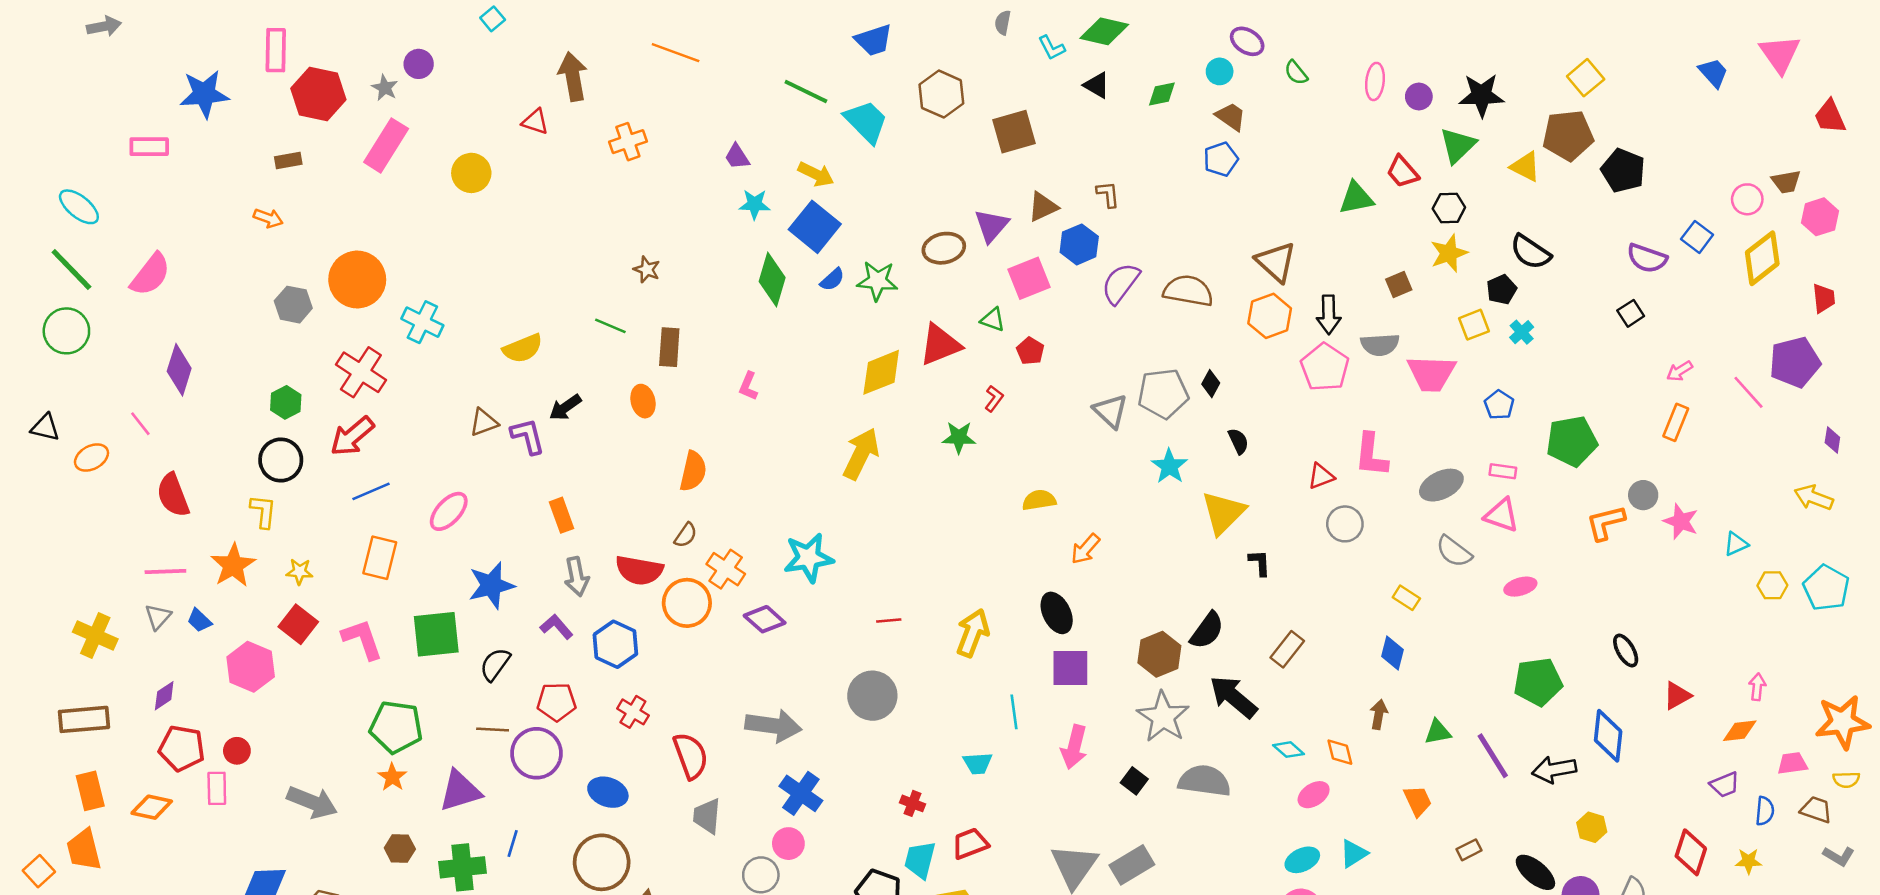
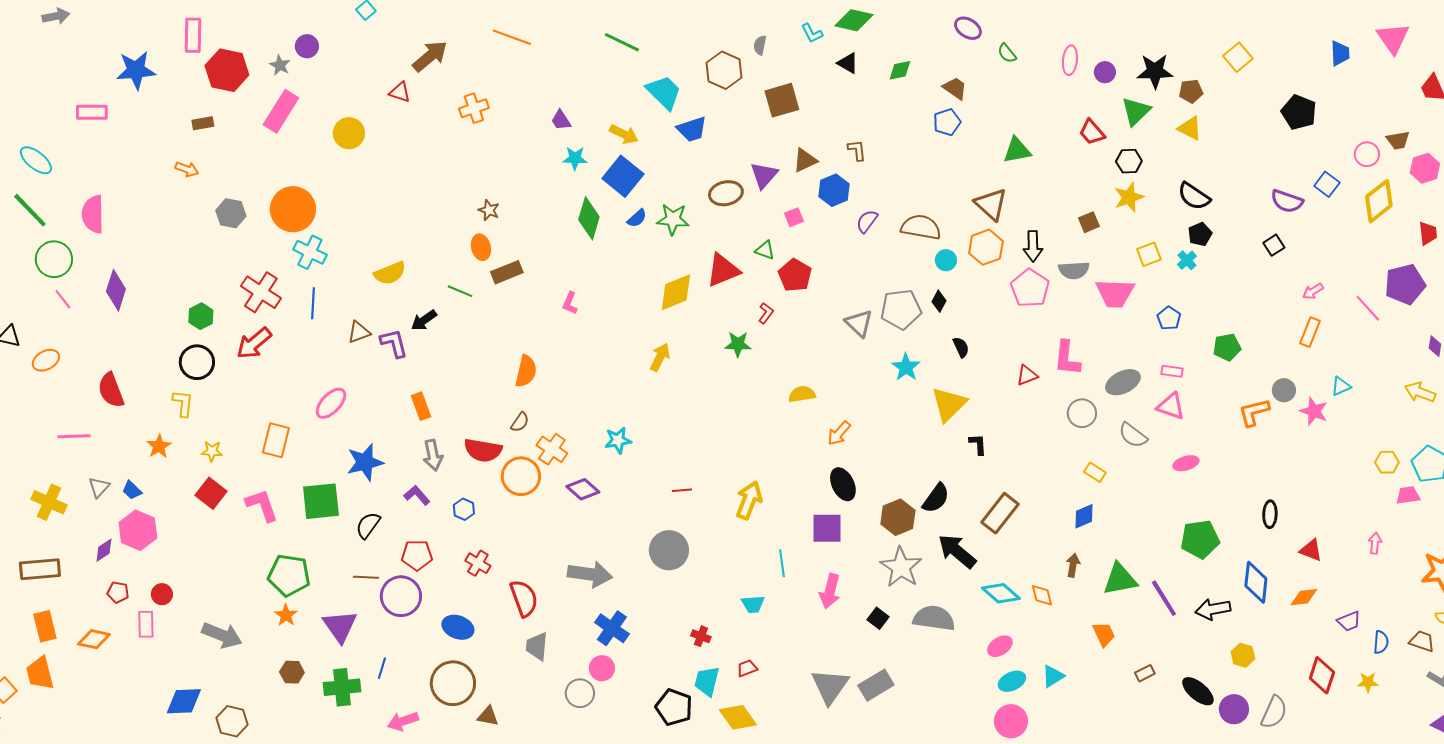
gray semicircle: (1003, 23) -> (760, 45), moved
blue trapezoid: (874, 40) -> (692, 129), moved
cyan circle: (1220, 71) -> (946, 260), moved
blue trapezoid: (1713, 73) -> (1340, 53), turned 40
brown arrow: (573, 76) -> (430, 56), turned 60
green line: (806, 91) -> (622, 42), moved
brown pentagon: (1568, 135) -> (1191, 91), moved, size x0.6
black pentagon: (1623, 170) -> (1299, 112), moved
green triangle: (1356, 198) -> (1017, 150), moved
pink semicircle: (150, 274) -> (93, 214), turned 141
pink square: (1029, 278) -> (794, 217), size x0.6
orange circle: (357, 280) -> (293, 209), moved
purple semicircle: (1121, 283) -> (867, 221), size x0.7
black pentagon: (1502, 290) -> (1200, 234), moved
gray hexagon: (293, 305) -> (231, 213), moved
green line: (610, 326) -> (460, 291), moved
green circle: (66, 331) -> (54, 259), moved
brown rectangle: (669, 347) -> (507, 272), turned 64
red pentagon: (1030, 351) -> (795, 275), size x1.5
orange ellipse: (643, 401) -> (481, 247), moved
pink line: (140, 424) -> (63, 299), moved
green pentagon: (1572, 441) -> (1227, 347), size x0.7
yellow arrow: (861, 454) -> (660, 357), size x0.7
blue line: (371, 491) -> (313, 303), moved, turned -64
gray circle: (1345, 524) -> (1082, 413), moved
cyan triangle: (1736, 544) -> (1341, 386), moved
cyan star: (808, 558) -> (618, 440), size x0.7
orange star: (233, 565) -> (159, 446), size x0.7
pink line: (165, 572) -> (74, 436), moved
black ellipse: (1057, 613) -> (843, 484), moved
blue hexagon: (615, 644) -> (464, 509), size x0.6
brown rectangle: (1287, 649) -> (1000, 513), size x1.4
black ellipse: (1626, 651) -> (1270, 514), turned 32
blue diamond: (1393, 653) -> (1084, 516), turned 52
pink hexagon: (251, 667) -> (138, 530), moved
red triangle: (1677, 696) -> (1311, 550), turned 50
orange diamond: (1740, 731) -> (1304, 597), moved
green triangle: (1438, 732) -> (1120, 579), size x1.6
red pentagon: (182, 748) -> (118, 592), size x0.6
cyan diamond: (1288, 750) -> (1001, 593), size x1.5
pink trapezoid: (1792, 763) -> (1408, 495), moved
purple triangle: (460, 791) -> (340, 626), turned -48
pink ellipse: (1314, 795) -> (1000, 646), moved
red trapezoid: (970, 844) -> (747, 668), size x0.7

